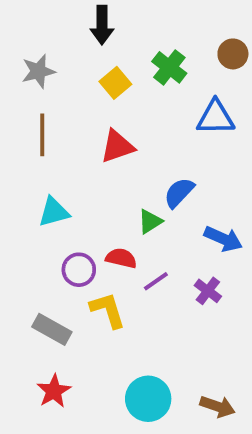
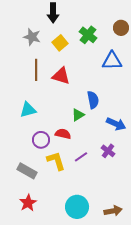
gray star: (38, 71) -> (32, 37), moved, turned 30
brown line: (42, 135) -> (36, 70), moved
red triangle: (117, 146) -> (61, 76), turned 36
blue semicircle: (179, 193) -> (93, 100), turned 126
purple line: (156, 281) -> (81, 157), moved
brown arrow: (218, 406) -> (113, 211), turned -30

